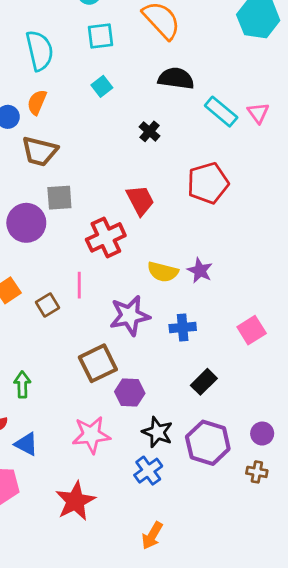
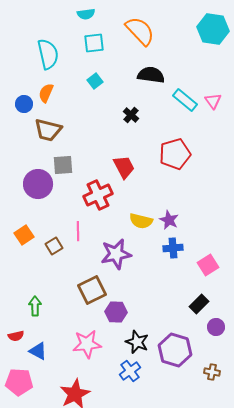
blue cross: (183, 328) -> (173, 248), moved
black rectangle: (204, 382) -> (199, 304), moved
purple circle: (262, 434) -> (216, 327), moved

